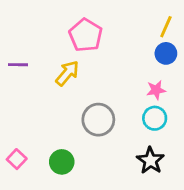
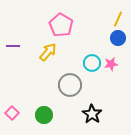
cyan circle: (155, 118) -> (92, 63), moved
black star: (150, 160) -> (92, 114), moved

